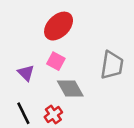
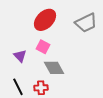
gray trapezoid: (112, 65) -> (86, 23), moved, turned 55
red cross: (53, 115) -> (41, 88), turned 32

